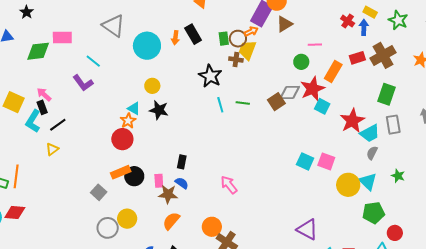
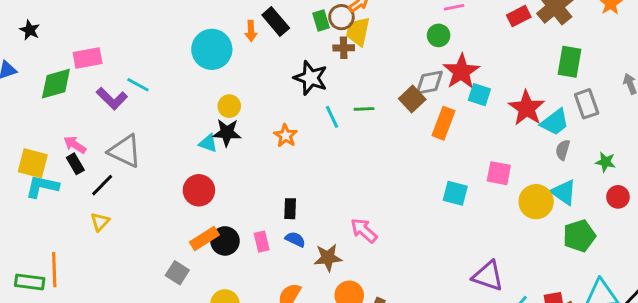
gray triangle: (113, 26) -> (125, 151), moved
orange rectangle: (333, 71) -> (443, 123), moved
purple L-shape: (83, 83) -> (112, 99), moved
black star: (159, 110) -> (227, 133), moved
cyan L-shape: (33, 121) -> (42, 187), moved, turned 80
orange star: (128, 121) -> (286, 136), moved
cyan square: (305, 161) -> (455, 193), moved
green star: (398, 176) -> (605, 162), moved
brown star: (168, 194) -> (328, 258), moved
red circle: (395, 233) -> (618, 197), moved

